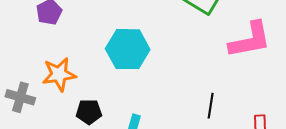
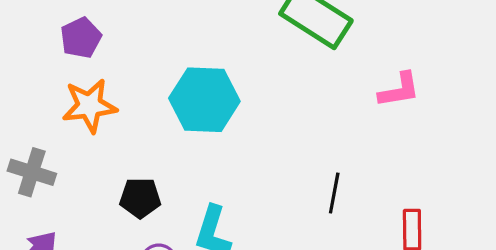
pink L-shape: (250, 40) -> (399, 90), size x0.6
orange star: (59, 74) -> (89, 106), moved

